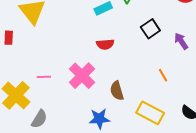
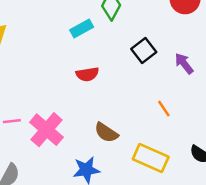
pink cross: (82, 76) -> (47, 130), moved
brown semicircle: (117, 91) -> (106, 133), turned -36

